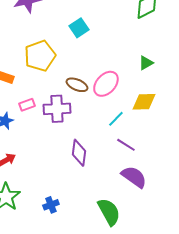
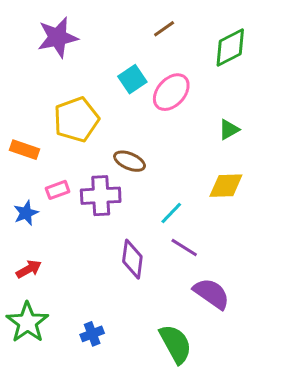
pink ellipse: (106, 84) -> (171, 92), moved
cyan line: (116, 119) -> (171, 213), moved
purple line: (126, 145) -> (184, 248), moved

